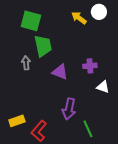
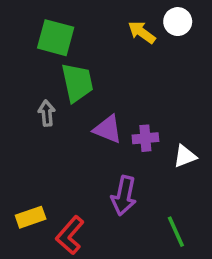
purple cross: (90, 66) -> (145, 138), moved
white triangle: (103, 87) -> (185, 156), turned -40
green line: (88, 129) -> (176, 232), moved

